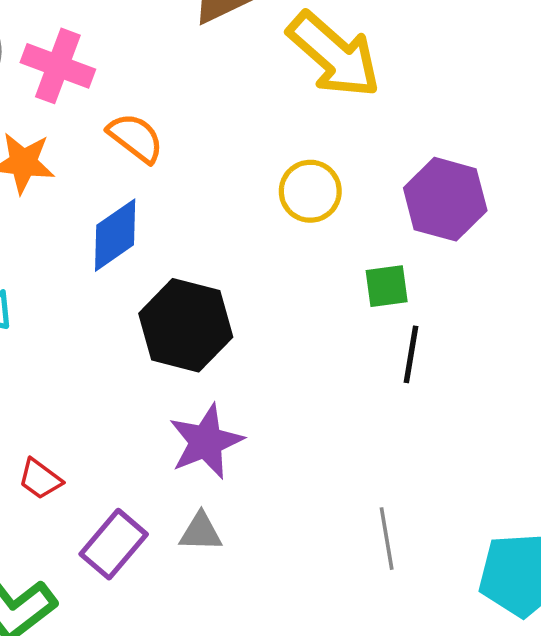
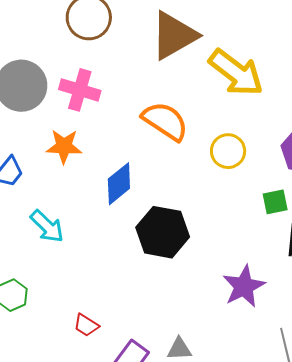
orange semicircle: (136, 138) -> (165, 121), moved, size x1.4
purple star: (206, 442) -> (244, 286), moved

